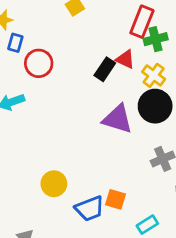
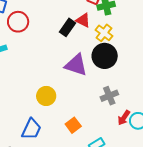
yellow circle: (54, 184) -> (46, 96), moved
orange square: (116, 199) -> (73, 125), turned 35
blue trapezoid: (90, 209) -> (31, 129), moved, turned -45

